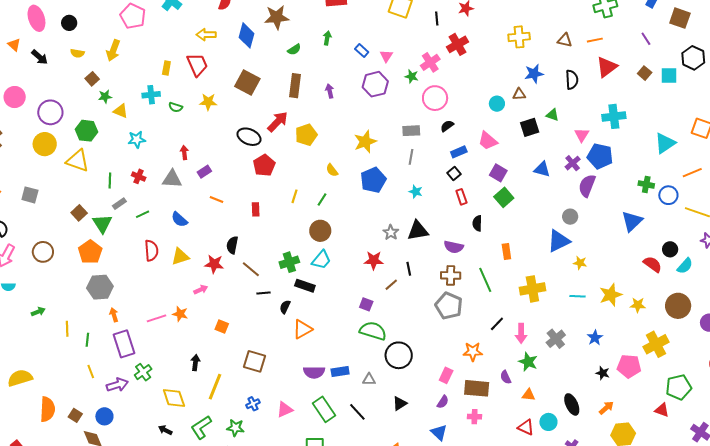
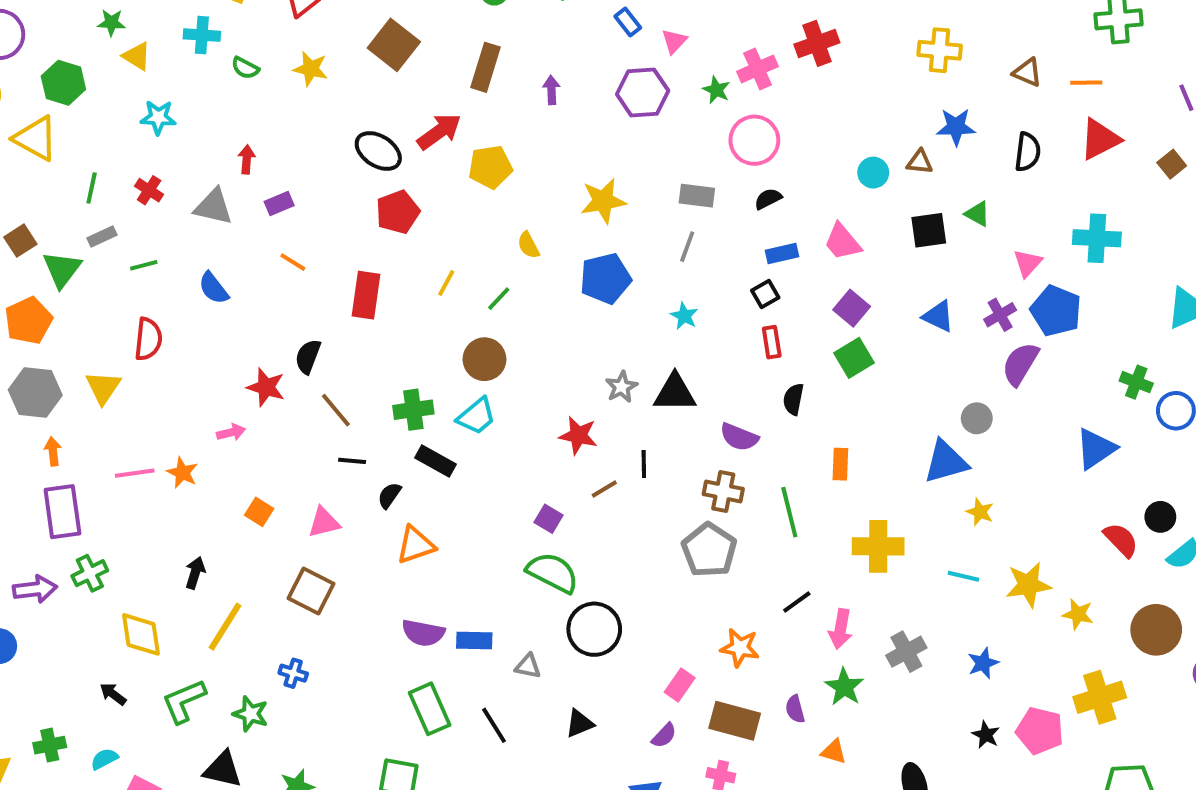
red rectangle: (256, 209) -> (366, 295), size x1.6
yellow triangle: (180, 257) -> (103, 387), moved, turned -48
blue cross: (253, 404) -> (293, 673), turned 32
pink triangle: (285, 409) -> (324, 522), moved

